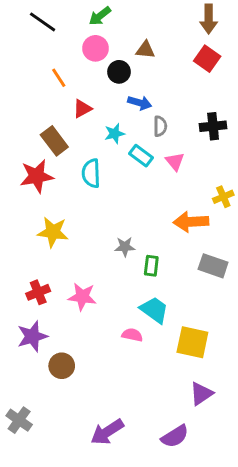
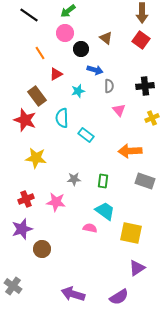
brown triangle: (145, 50) -> (106, 38), moved, turned 32
cyan rectangle: (141, 156) -> (86, 135), moved
red star: (37, 176) -> (25, 120), turned 30
yellow cross: (223, 197) -> (152, 118), moved
gray star: (125, 247) -> (74, 179), moved
purple arrow: (107, 432) -> (73, 294), turned 50

